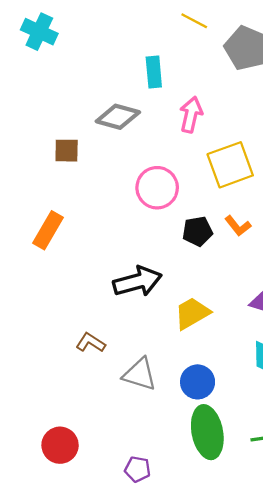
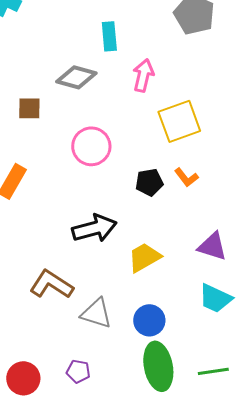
pink circle: (157, 188) -> (91, 146), moved
brown L-shape: (91, 343) -> (51, 284), size x1.6
purple pentagon: (137, 469) -> (78, 371), moved

